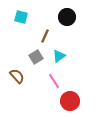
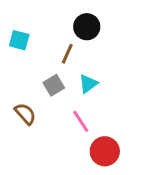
cyan square: (21, 17) -> (19, 40), moved
black circle: (67, 17) -> (87, 27), moved

